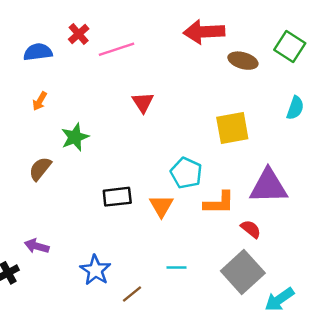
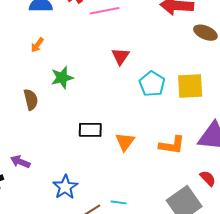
brown semicircle: (40, 169) -> (31, 100), turned 120
cyan pentagon: (186, 173) -> (152, 84), moved
red semicircle: (251, 229) -> (208, 178), moved
cyan line: (177, 267) -> (119, 202), moved

